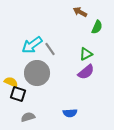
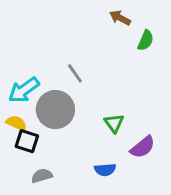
cyan arrow: (32, 45) -> (24, 90), moved
green triangle: (86, 54) -> (114, 123), moved, turned -40
purple semicircle: (86, 72) -> (143, 147), moved

